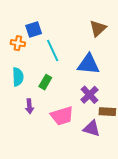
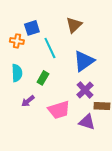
brown triangle: (98, 28) -> (74, 25), moved
blue triangle: (88, 64) -> (84, 61), turned -40
purple arrow: (29, 106) -> (28, 101), turned 56

